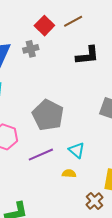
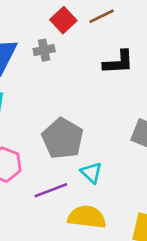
cyan triangle: (77, 150) -> (91, 173), moved
yellow semicircle: (69, 174) -> (87, 217), size x2.0

